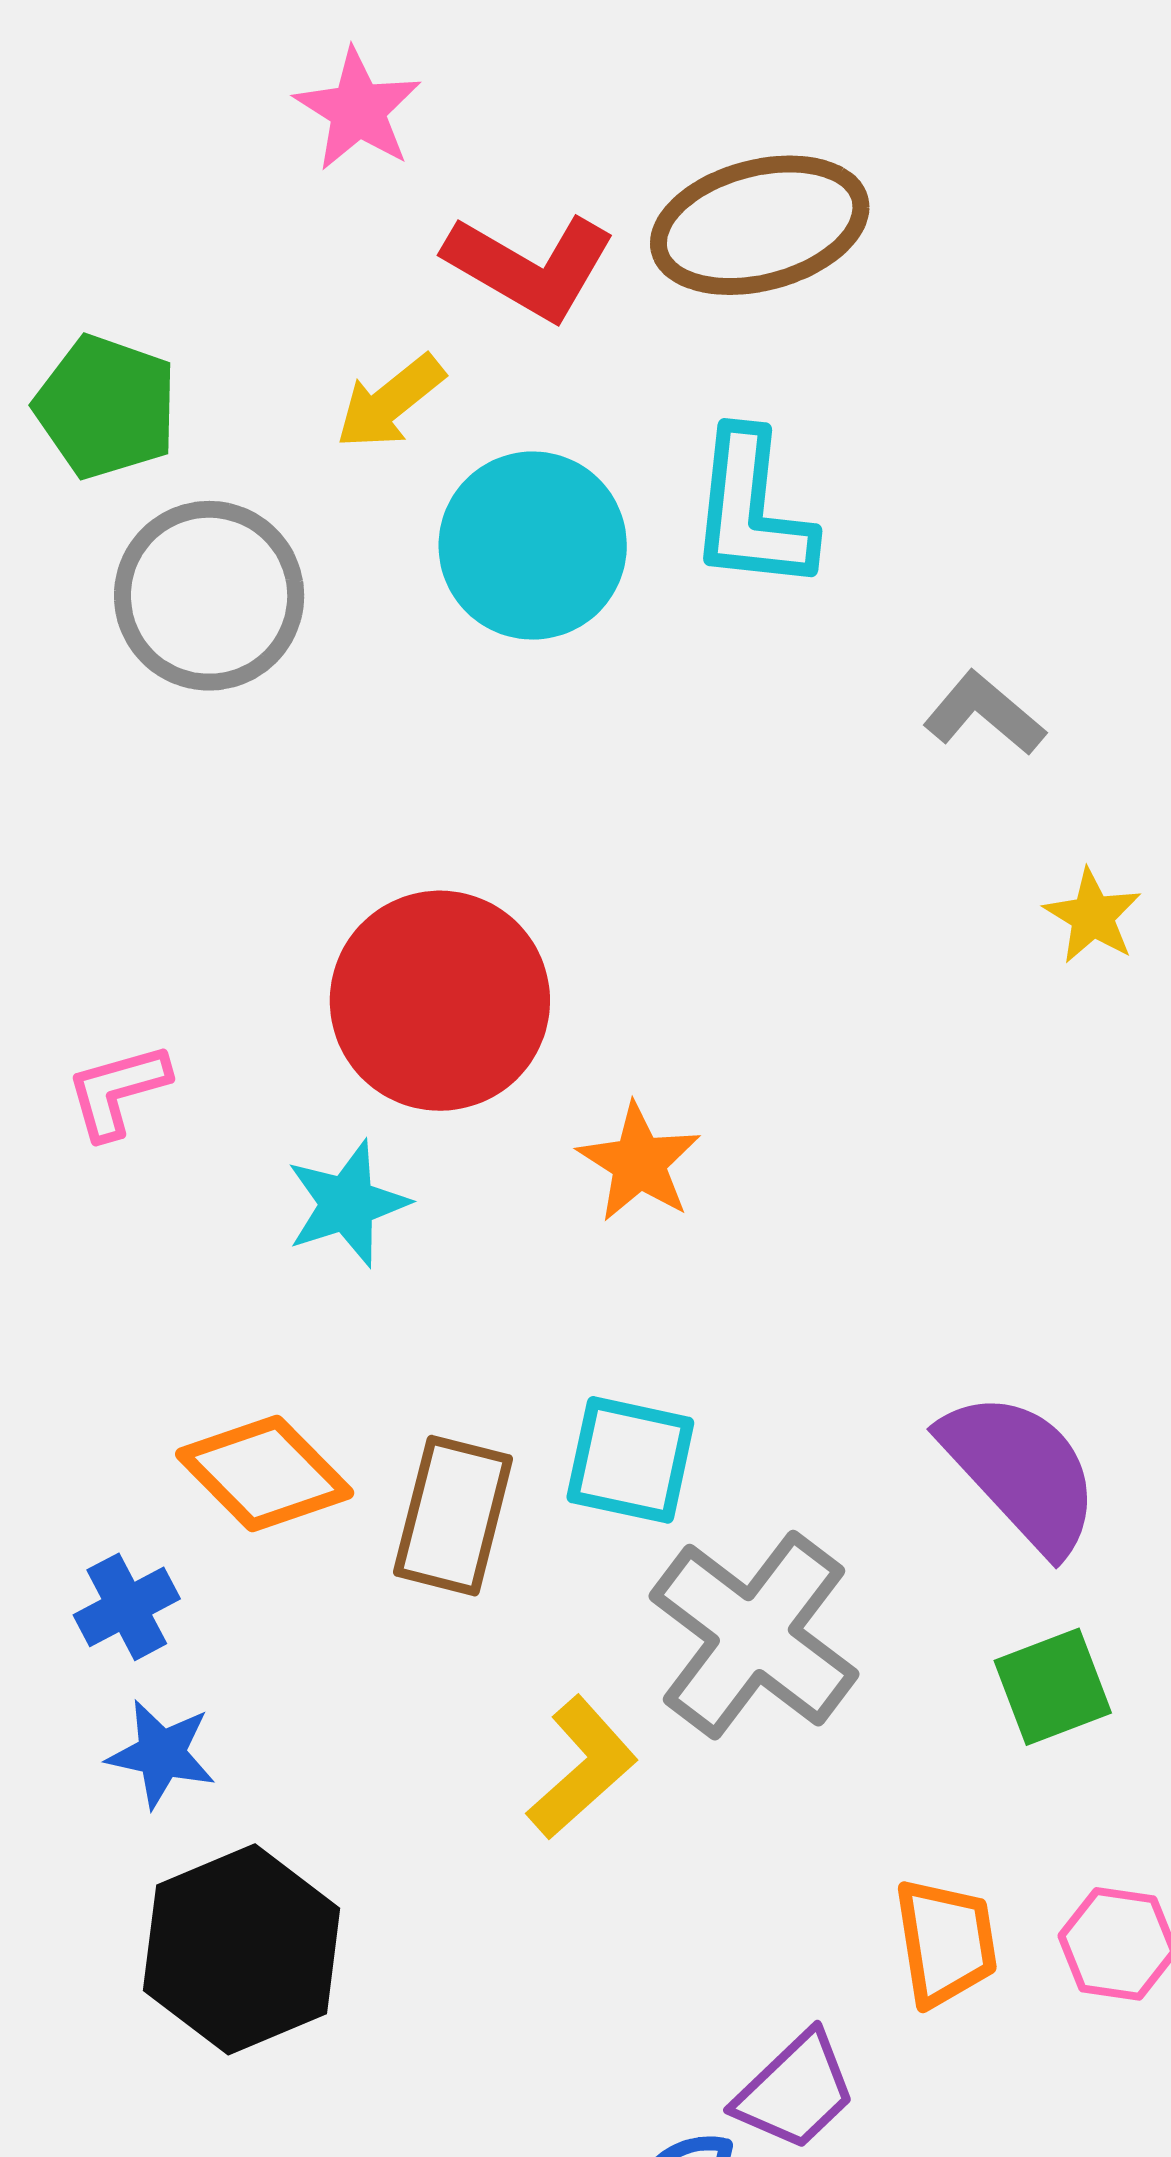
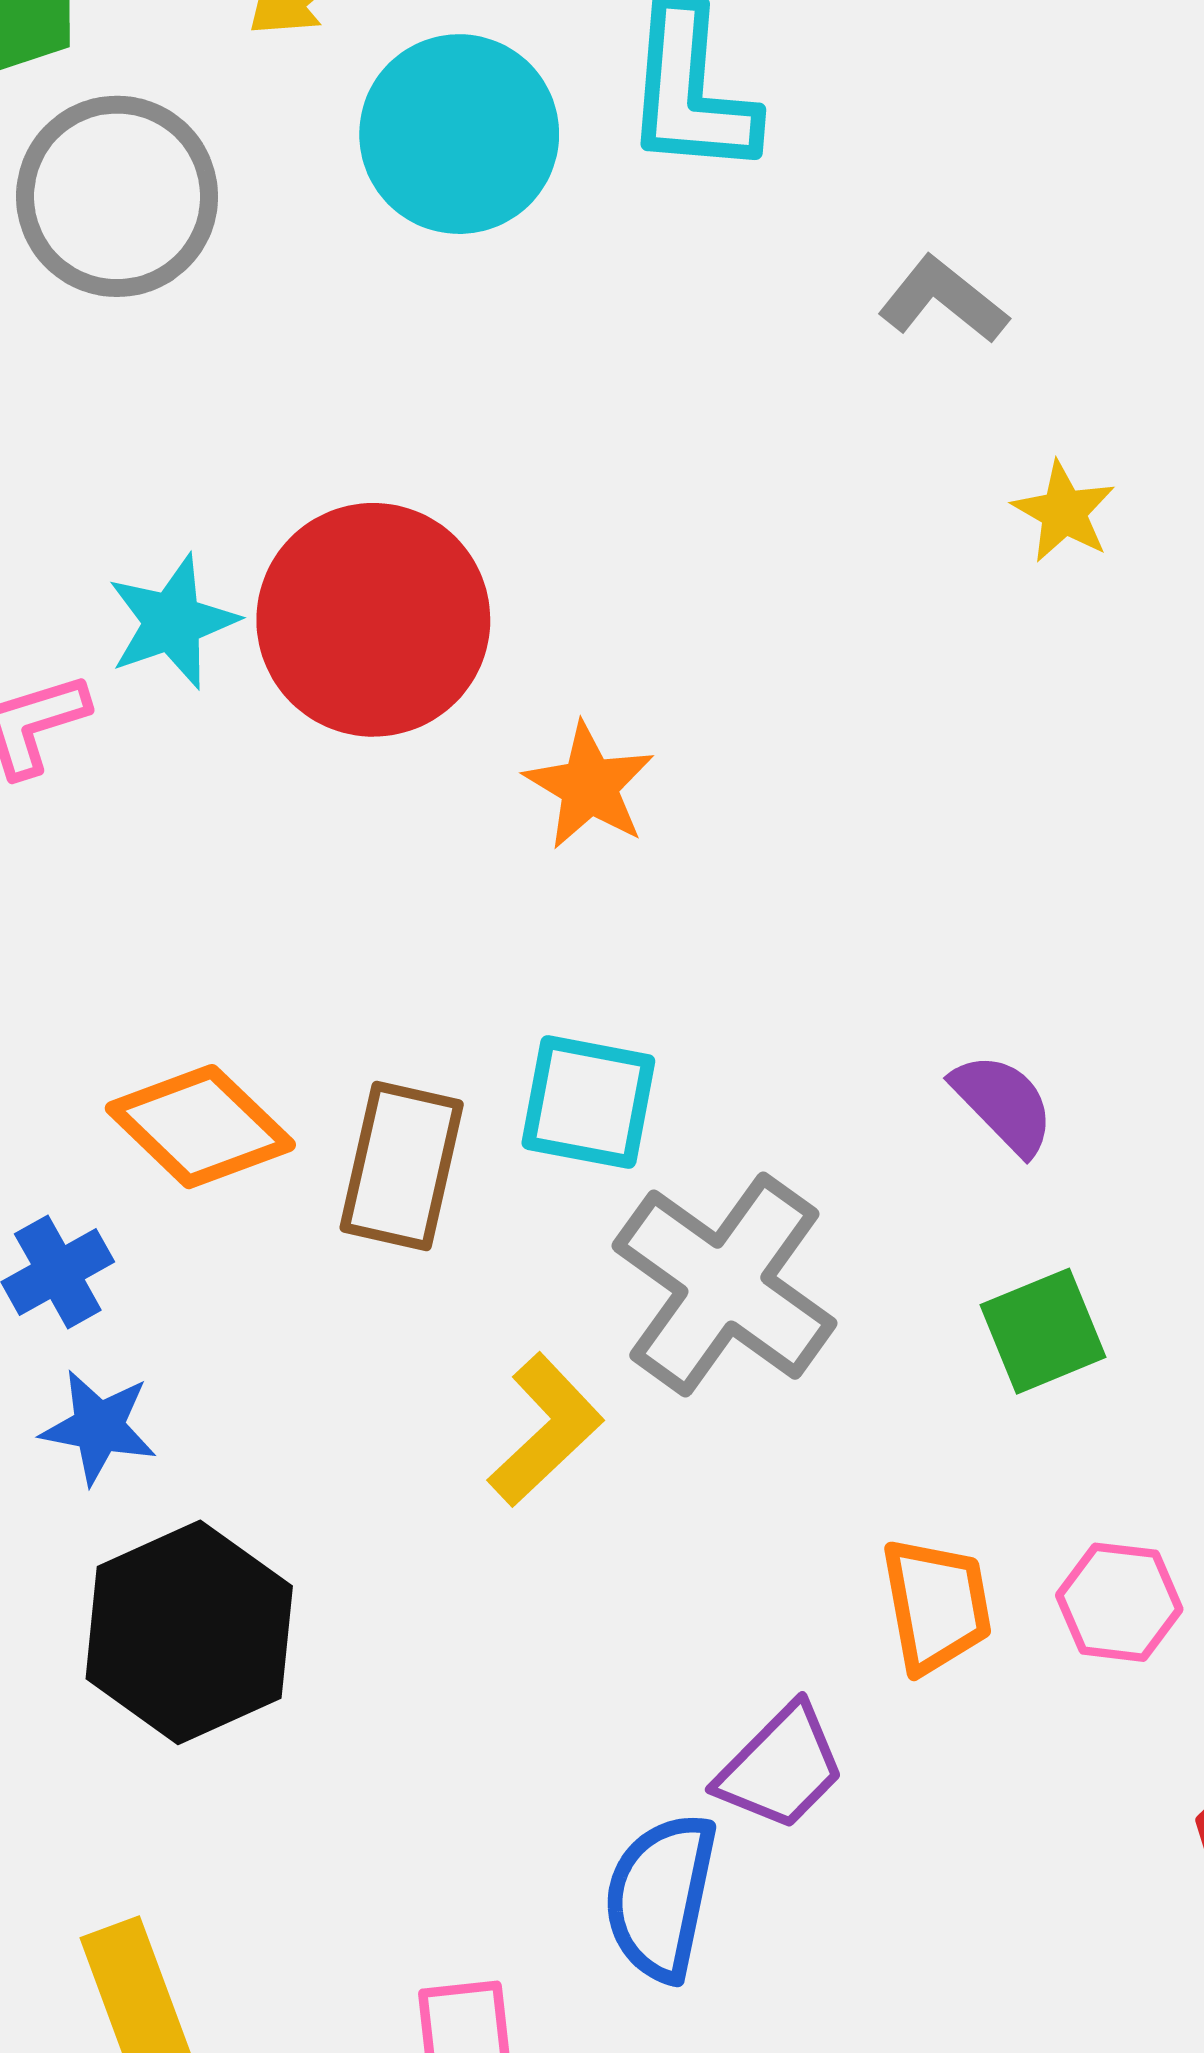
cyan star: (347, 1204) -> (172, 622), moved
purple semicircle: (1021, 1472) -> (1003, 1104), size x0.6

